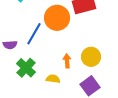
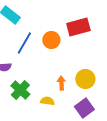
orange circle: (57, 18) -> (51, 40), size x0.7
blue line: (34, 34) -> (24, 43), moved

